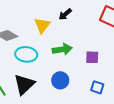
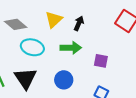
black arrow: (65, 14) -> (79, 23), moved, turned 144
black triangle: (24, 84) -> (25, 78), turned -30

